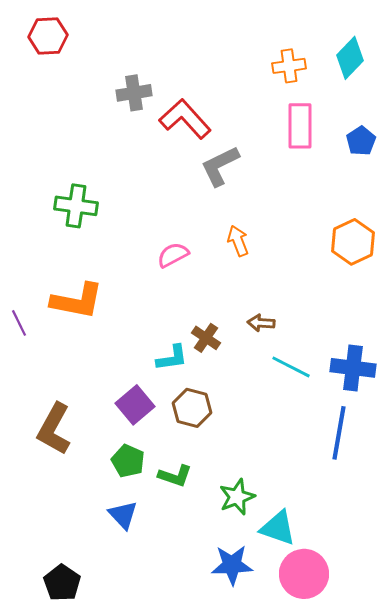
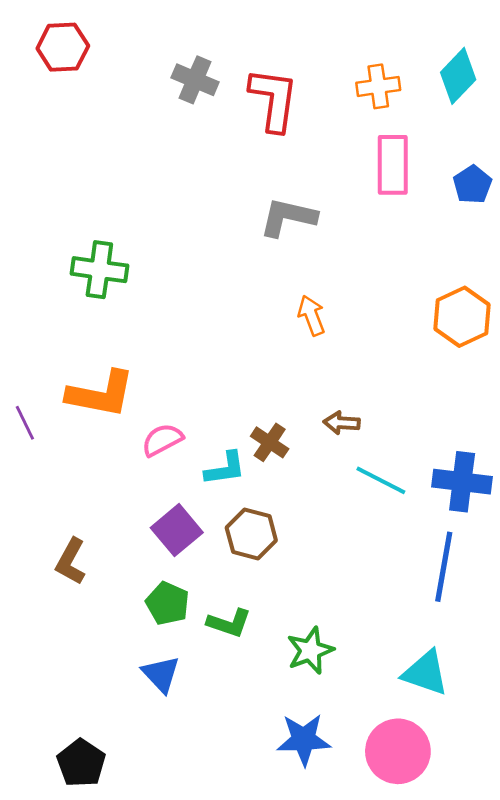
gray cross: (134, 93) -> (195, 80), moved, turned 32
red L-shape: (185, 119) -> (274, 99), moved, turned 50
gray L-shape: (220, 166) -> (288, 217), turned 39
pink semicircle: (173, 255) -> (162, 440), moved
brown L-shape: (54, 429) -> (71, 562), size x0.7
cyan triangle: (278, 528) -> (425, 673), moved

